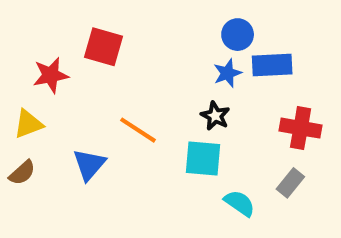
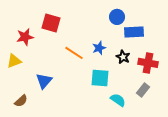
blue star: (227, 73) -> (99, 48), moved
black star: (215, 116) -> (123, 57), moved
orange line: (138, 130) -> (74, 53), moved
brown semicircle: (22, 173) -> (21, 101), moved

